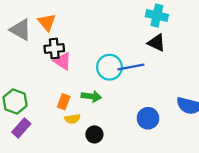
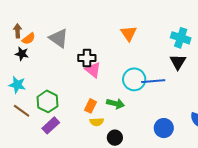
orange triangle: (47, 22) -> (129, 33), moved
black triangle: (156, 43) -> (178, 62), turned 30

